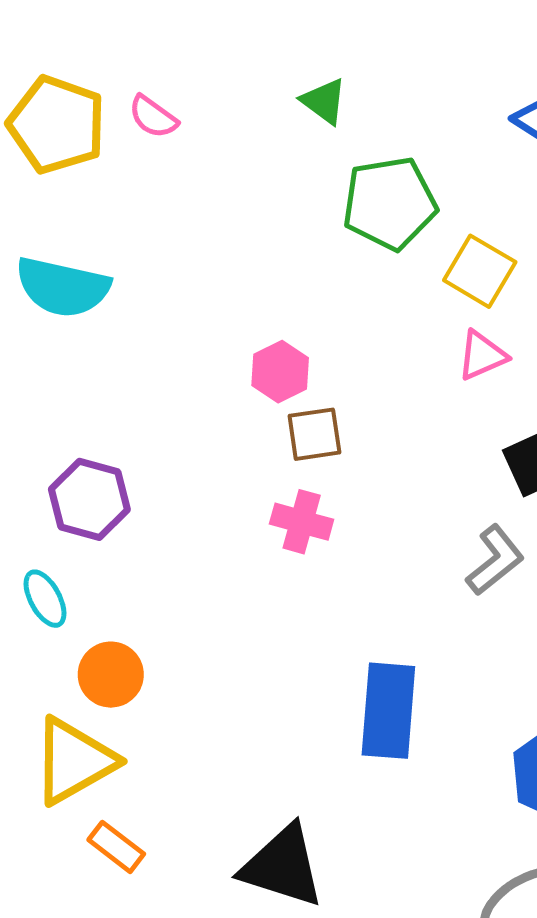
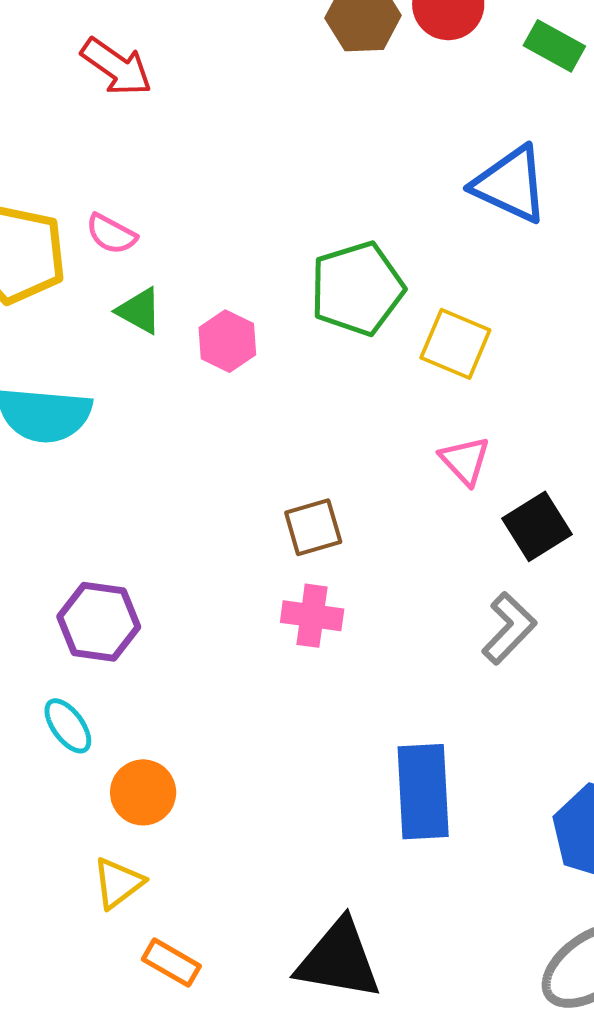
green triangle: (324, 101) -> (139, 311), moved
pink triangle: (482, 355) -> (465, 461), moved, turned -42
pink hexagon: (280, 372) -> (227, 341), moved
yellow triangle: (74, 761) -> (118, 883), size x0.6

